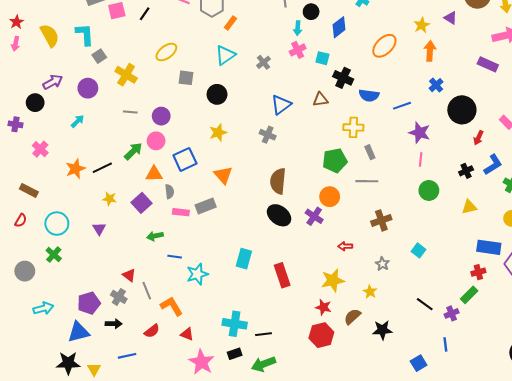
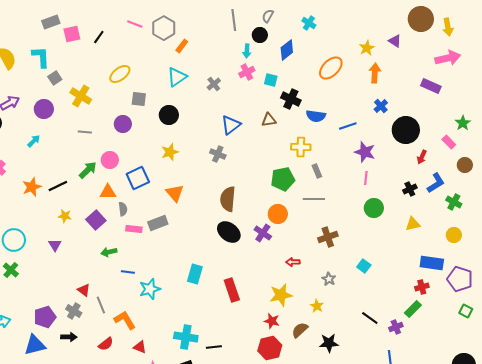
purple circle: (161, 116) -> (123, 124), moved

